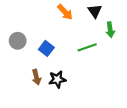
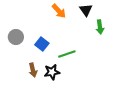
green line: (87, 47) -> (67, 54), moved

